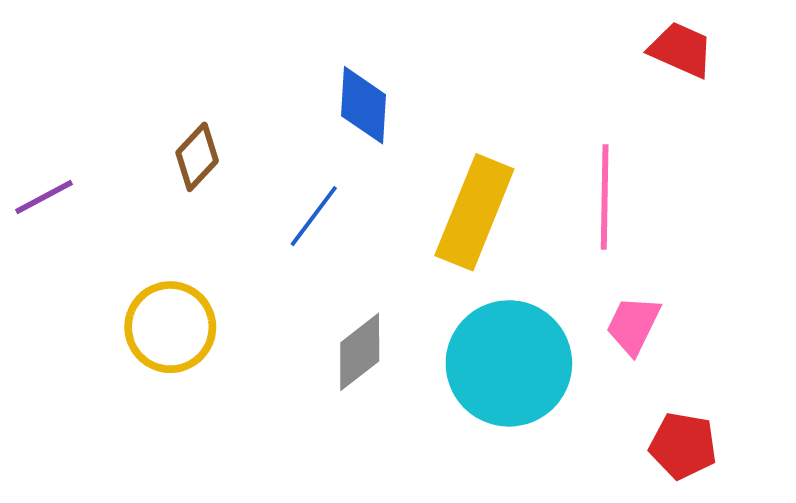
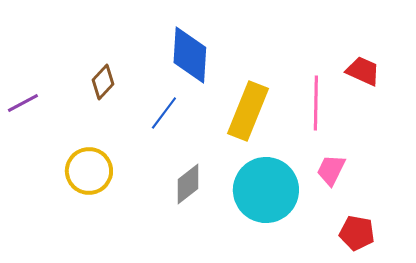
red trapezoid: (681, 50) -> (363, 71), moved
blue diamond: (364, 105) -> (190, 55), size x1.4

